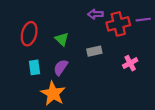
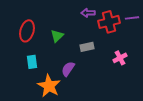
green triangle: (62, 39) -> (57, 36), turned 32
purple semicircle: (61, 67) -> (68, 69), moved

